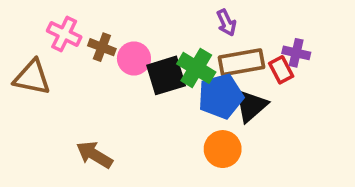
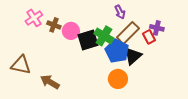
pink cross: (64, 34) -> (34, 18), turned 30
brown rectangle: (241, 62) -> (128, 33), turned -35
brown triangle: (32, 77) -> (21, 65), moved
blue pentagon: (221, 96) -> (117, 51), turned -30

